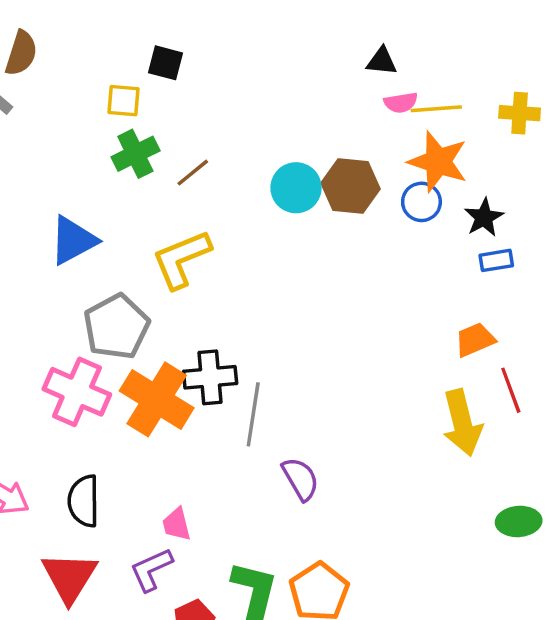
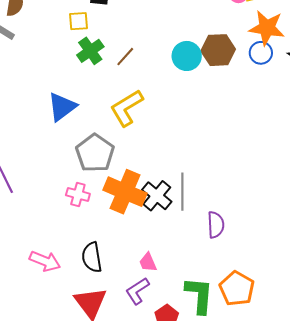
black cross: (210, 377) -> (157, 196), moved, turned -36
pink cross: (77, 392) -> (78, 194), size x0.6
purple semicircle: (300, 479) -> (216, 225), turned 36

